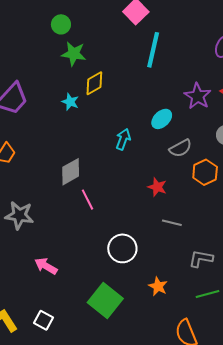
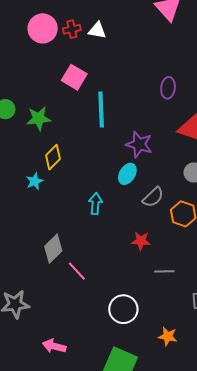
green star: (74, 54) -> (39, 118), moved
purple star: (198, 96) -> (139, 144), moved
cyan star: (70, 102) -> (35, 181), turned -30

